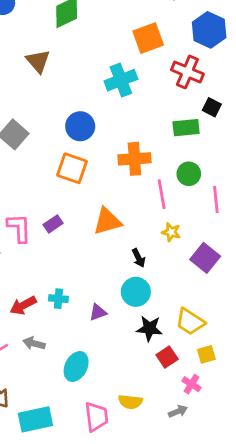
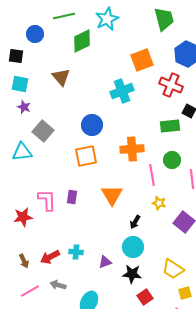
orange square: (72, 168) -> (86, 156), turned -30
orange triangle: (107, 221) -> (112, 195), turned -45
purple rectangle: (53, 224) -> (72, 197), turned -48
black arrow: (139, 258) -> (135, 222), turned 56
black star: (149, 328) -> (132, 274), moved
red square: (167, 357) -> (145, 297), moved

